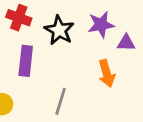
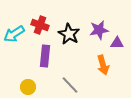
gray line: (61, 101) -> (70, 85), turned -60

